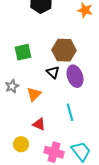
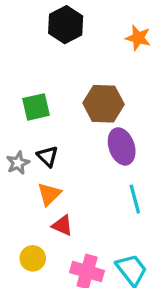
black triangle: (53, 72) -> (48, 156), moved
orange triangle: (34, 94) -> (49, 194), moved
cyan line: (70, 112) -> (135, 199), moved

